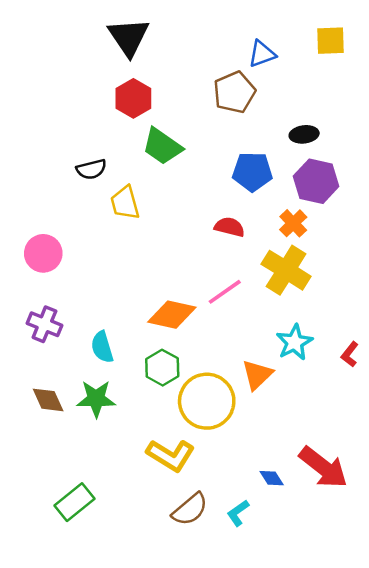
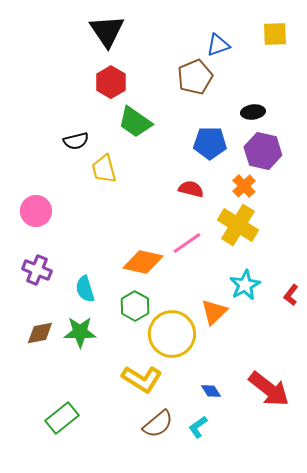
brown diamond: (48, 400) -> (40, 333), turned -76
blue diamond: (272, 478) -> (211, 391), moved

